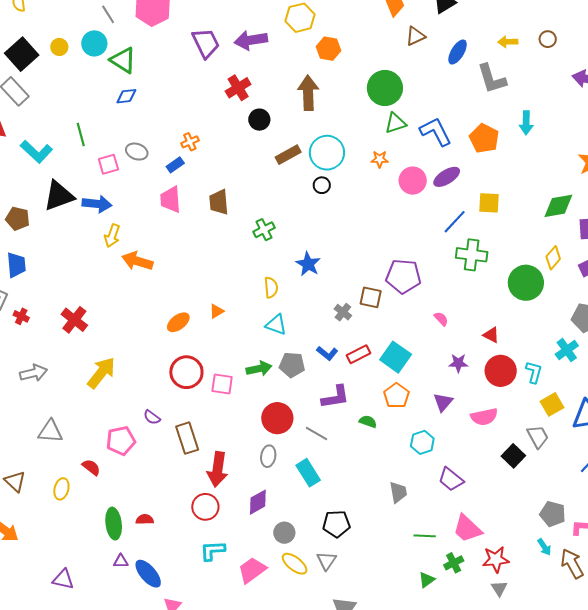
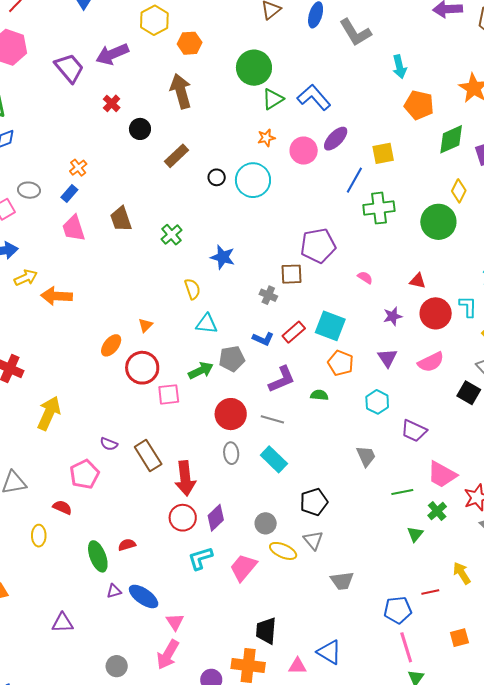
red cross: (238, 88) -> (112, 103), size x0.7
orange pentagon: (484, 138) -> (419, 105), moved
cyan circle: (327, 153) -> (253, 180), moved
yellow arrow: (112, 236) -> (26, 278), turned -120
red circle: (186, 372) -> (142, 368), moved
purple diamond: (258, 502) -> (216, 518), moved

